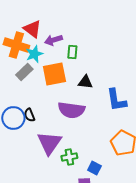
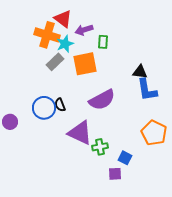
black triangle: (85, 82) -> (140, 72), moved
purple semicircle: (71, 110) -> (102, 100), turned -36
purple triangle: (49, 143) -> (80, 133), turned -40

